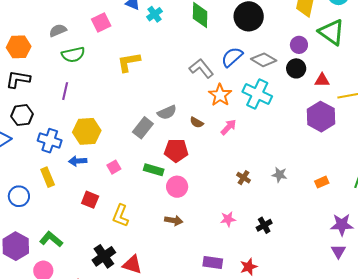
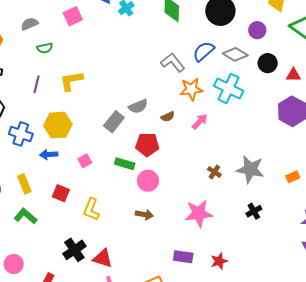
purple circle: (299, 45) -> (257, 30), moved
green semicircle: (73, 55) -> (45, 48), size x0.7
yellow L-shape: (129, 62) -> (71, 81), moved
orange star: (220, 95) -> (191, 89), turned 30
brown semicircle: (197, 122) -> (168, 117), turned -56
gray star: (279, 175) -> (250, 169), size x1.8
yellow rectangle: (48, 177) -> (24, 184), moved
pink star: (228, 219) -> (199, 213), size x1.8
black cross: (264, 225) -> (254, 211), moved
green L-shape: (51, 239) -> (26, 216), moved

